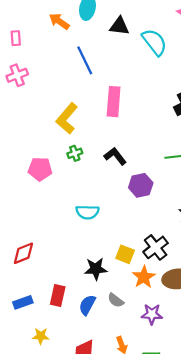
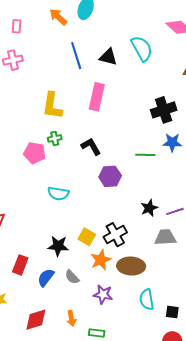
black triangle: (119, 26) -> (108, 57), moved
yellow L-shape: (67, 118) -> (52, 106), turned -40
pink pentagon: (40, 169) -> (35, 153), moved

